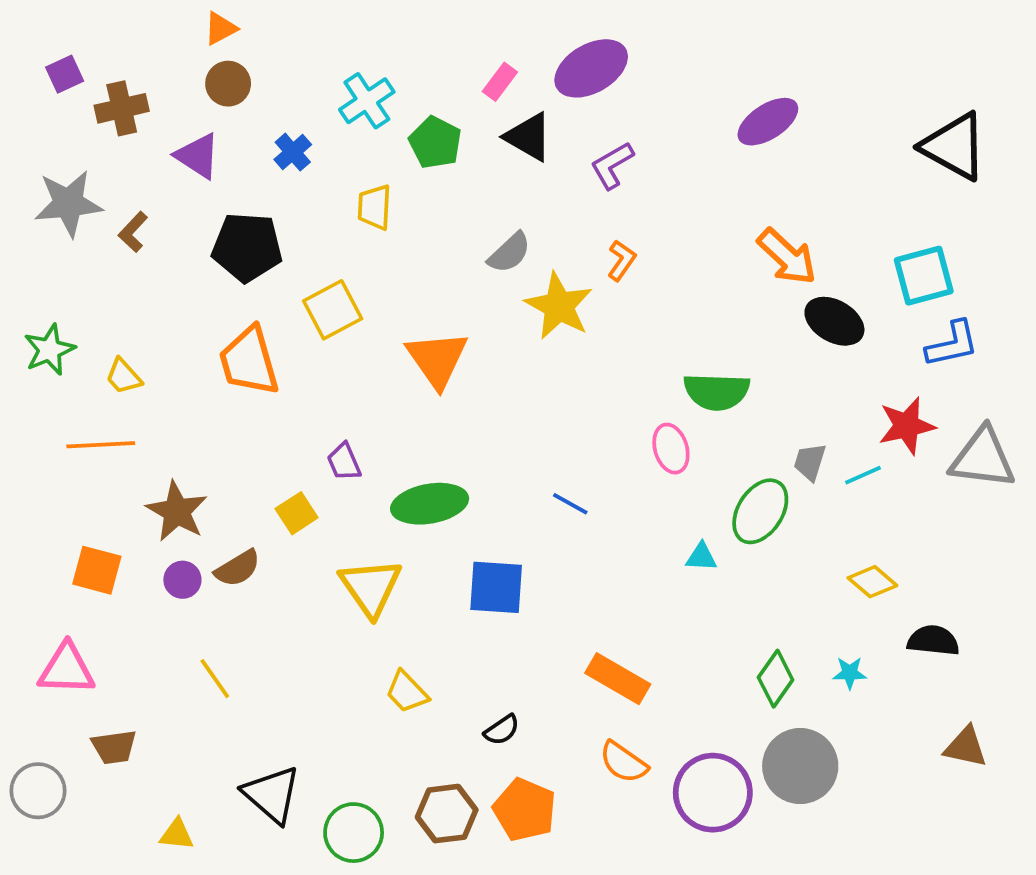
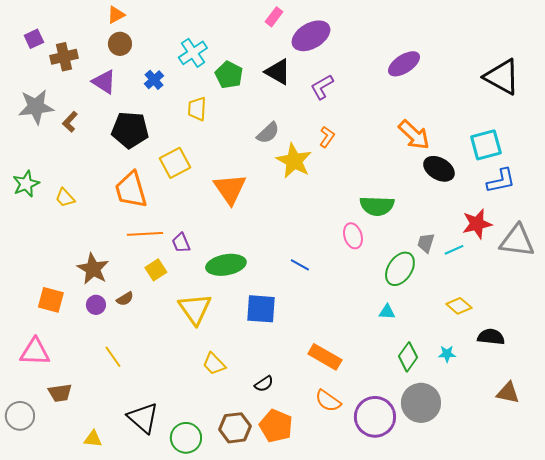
pink rectangle: (500, 82) -> (274, 17), moved
orange line: (101, 445) -> (145, 234), moved
cyan triangle: (701, 557) -> (387, 312), moved
brown semicircle: (238, 568) -> (125, 299), size x0.7

